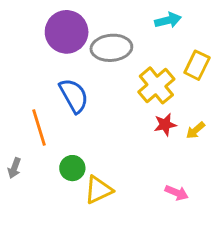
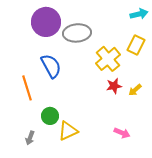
cyan arrow: (168, 20) -> (139, 14), moved
gray arrow: (14, 168) -> (30, 138), moved

